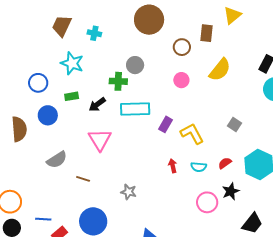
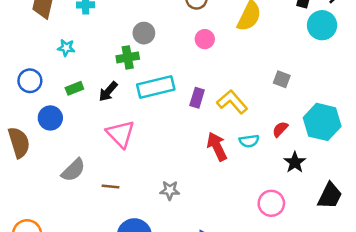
cyan star: (72, 63) -> (66, 48), size x0.6
red arrow: (173, 166) -> (217, 146), size x1.6
pink circle: (207, 202) -> (271, 203), moved

